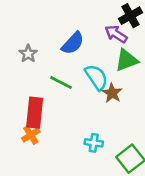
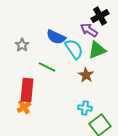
blue semicircle: (73, 43) -> (56, 37), turned 72
cyan semicircle: (96, 77) -> (74, 49), moved
cyan cross: (94, 143) -> (85, 108), moved

